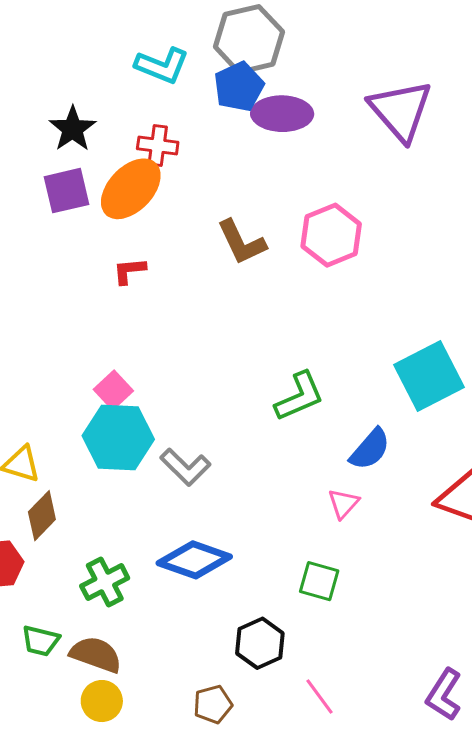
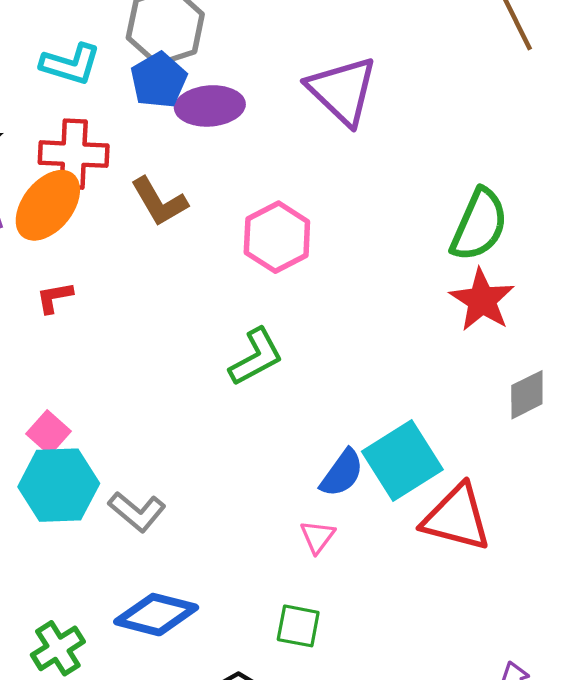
red cross: (158, 145) -> (74, 154), size x1.5
brown L-shape: (241, 242) -> (159, 202), moved
cyan square: (429, 376) -> (402, 460), moved
green L-shape: (299, 396) -> (256, 357), moved

